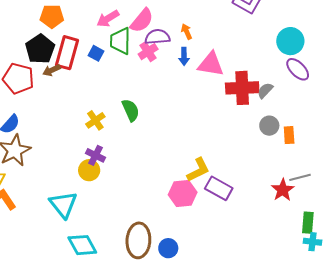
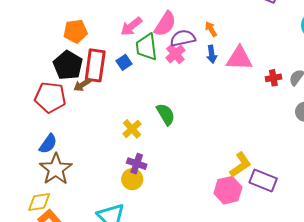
blue square: (96, 53) -> (124, 62), turned 35
red cross: (242, 88) -> (273, 78), size x0.5

